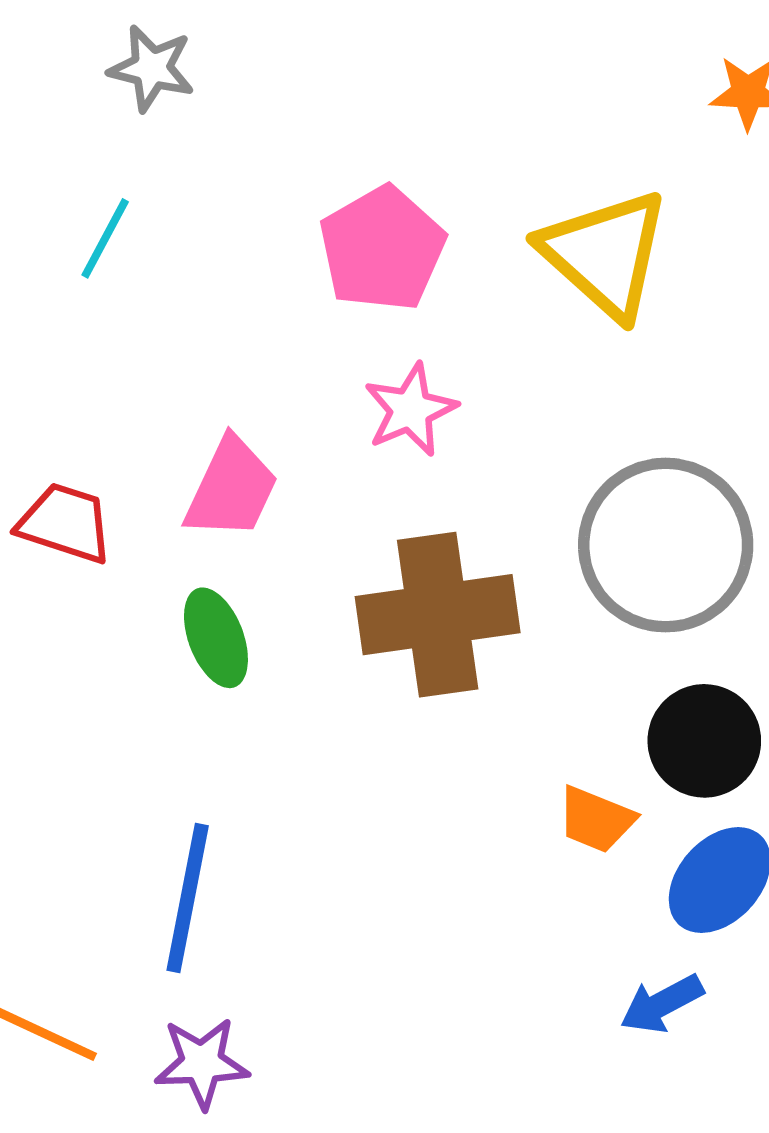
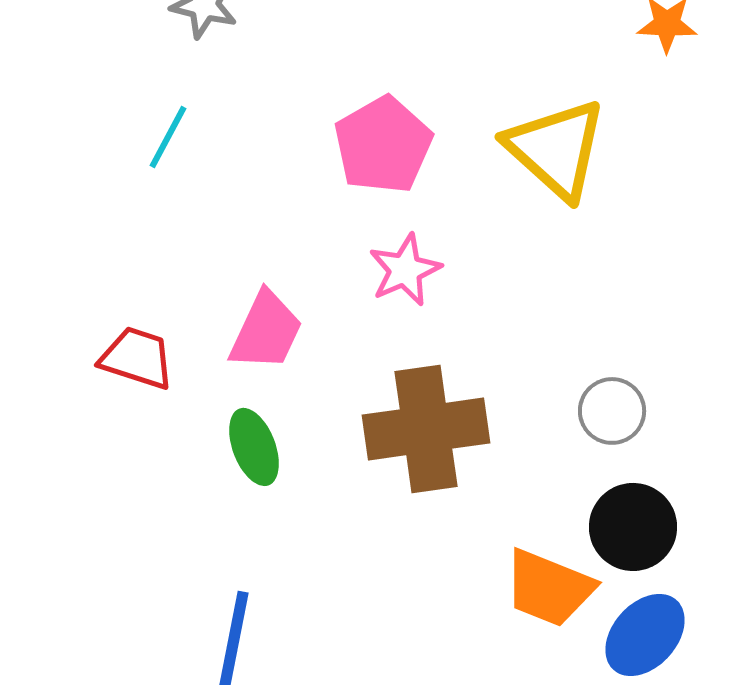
gray circle: (666, 545) -> (612, 411), moved, size x0.5
orange trapezoid: (596, 819) -> (549, 588), size x1.5

